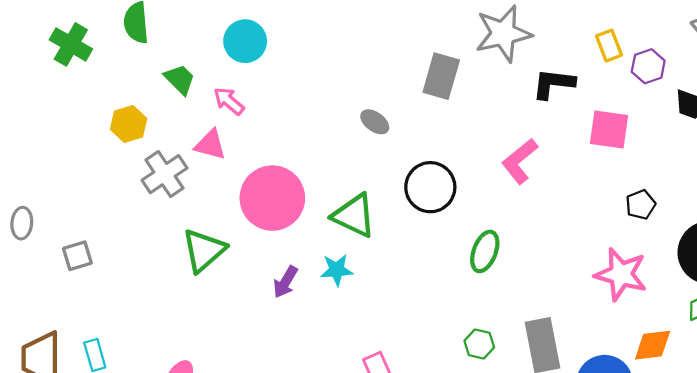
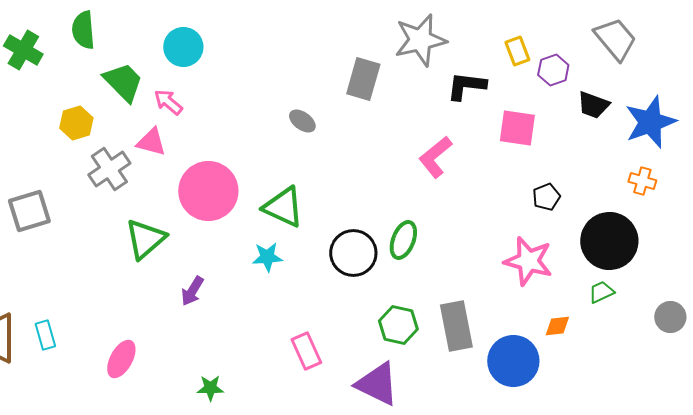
green trapezoid: (180, 79) -> (123, 82), size x1.4
black circle: (430, 187) -> (353, 253), moved
gray square: (77, 256) -> (29, 211), moved, size x1.5
purple arrow: (285, 282) -> (192, 291), moved
green hexagon: (479, 344) -> (398, 325), size x1.4
orange diamond: (653, 345) -> (557, 326), size x0.7

